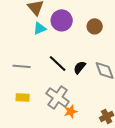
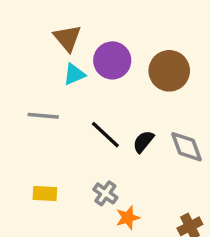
brown circle: (95, 26) -> (169, 71), size x1.5
gray line: (22, 66) -> (43, 116), moved
gray cross: (58, 97) -> (105, 193), size x0.6

